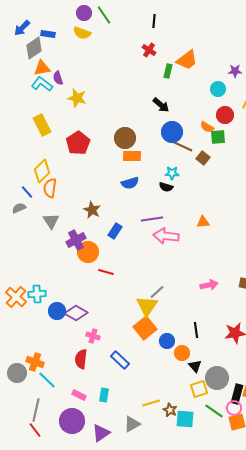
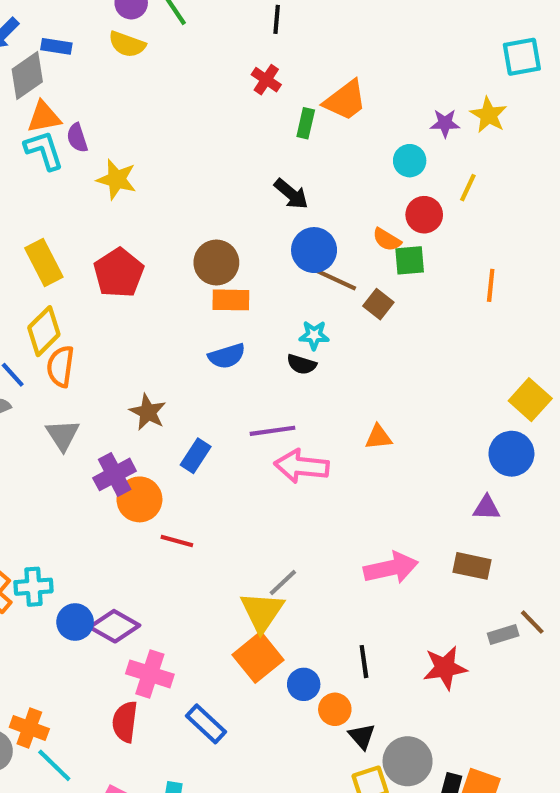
cyan L-shape: (42, 84) -> (44, 150), turned 35
yellow rectangle: (42, 125) -> (44, 262), moved
pink arrow: (209, 285) -> (391, 568), size x1.4
pink cross: (93, 336) -> (150, 674), size x1.5

